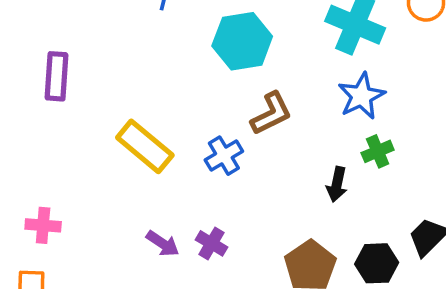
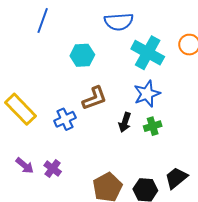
cyan hexagon: (242, 41) -> (82, 55), size x0.7
black arrow: (337, 184) -> (125, 122), moved

